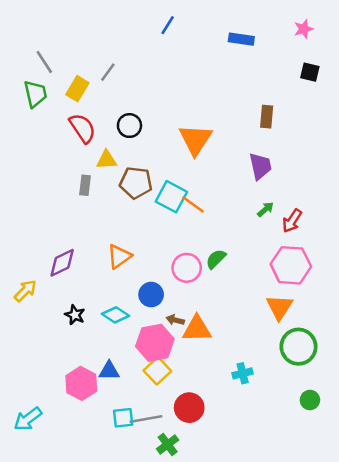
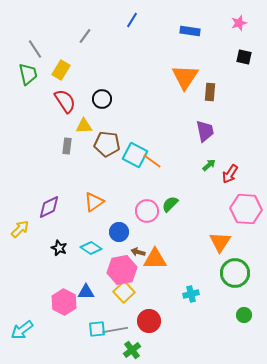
gray line: (108, 72) -> (85, 36), moved
orange triangle: (196, 140) -> (185, 77), moved
pink hexagon: (291, 265) -> (246, 209), moved

